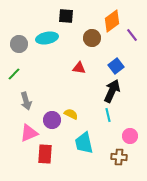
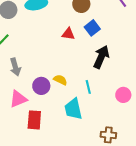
blue square: (116, 66) -> (92, 28), moved
cyan line: (108, 115) -> (88, 87), moved
pink circle: (130, 136) -> (123, 95), moved
brown cross: (119, 157) -> (108, 135), moved

